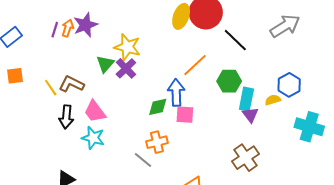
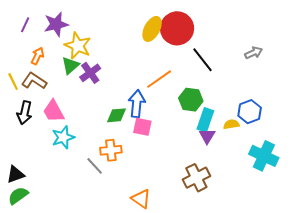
gray arrow: (285, 26) -> (254, 53), size x0.6
orange arrow: (68, 28) -> (38, 56), moved
yellow star: (127, 47) -> (78, 46), moved
cyan star: (93, 138) -> (63, 137), moved, turned 30

